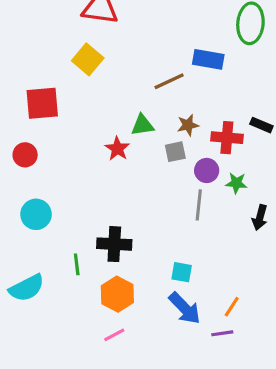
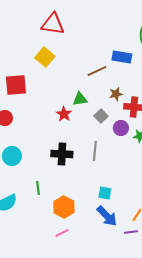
brown star: (188, 125) -> (116, 94), moved
gray square: (175, 152) -> (101, 116), turned -32
gray line: (199, 205) -> (95, 151), moved
black cross: (114, 244) -> (62, 154), moved

